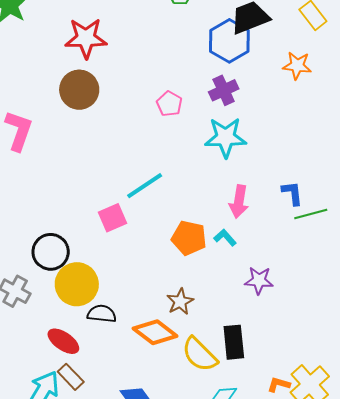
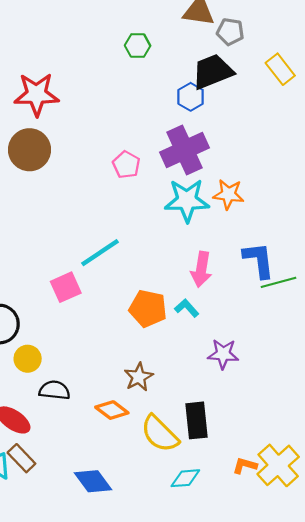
blue hexagon: (229, 41) -> (191, 97), size x0.6
orange star: (297, 66) -> (228, 194), moved
purple cross: (224, 90) -> (184, 150), size x1.5
blue L-shape: (292, 193) -> (259, 260), size x1.4
yellow circle: (77, 284) -> (28, 359), size x0.6
orange diamond: (155, 332) -> (112, 410), size x0.7

